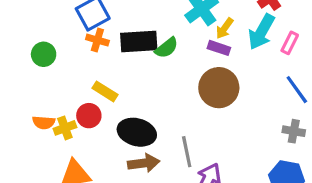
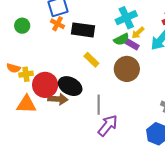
green semicircle: (167, 48) -> (121, 39), moved
yellow rectangle: (105, 91) -> (91, 60), moved
red circle: (89, 116) -> (45, 85), moved, size x1.6
brown arrow: (144, 163) -> (58, 99), moved

